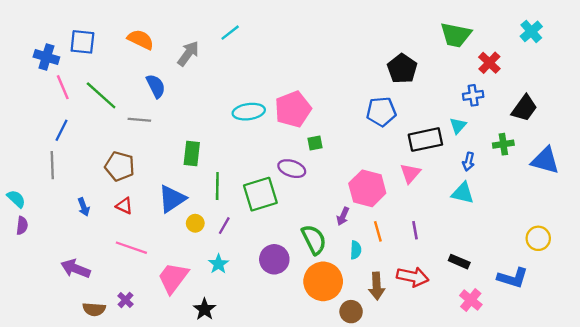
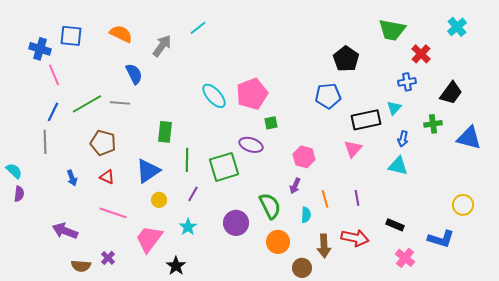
green line: (101, 95) -> (87, 104), moved, turned -72
cyan ellipse: (249, 112) -> (214, 96), turned 56
pink hexagon: (367, 188) -> (304, 157), moved, size x0.7
yellow circle: (195, 223) -> (159, 200), moved
orange circle: (323, 281) -> (278, 242), size x0.7

